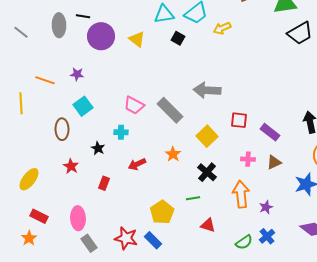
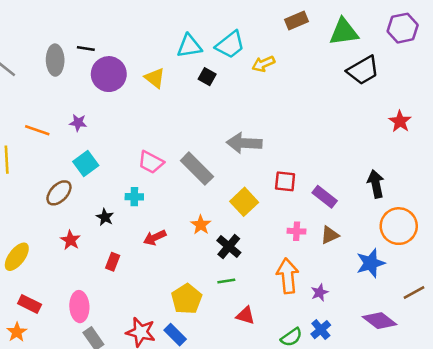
brown ellipse: (62, 129) -> (59, 193), turned 45
black cross: (207, 172) -> (229, 247), moved

